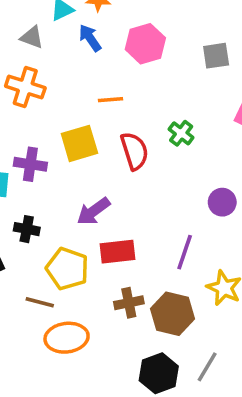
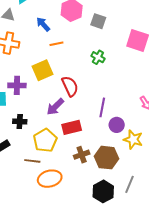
blue arrow: (90, 38) -> (43, 24), moved
gray square: (216, 56) -> (98, 21), moved, turned 35
red semicircle: (134, 151) -> (70, 86), moved
purple circle: (222, 202) -> (117, 125), moved
purple line: (185, 252) -> (102, 107), moved
yellow pentagon: (67, 269) -> (45, 140), turned 30

